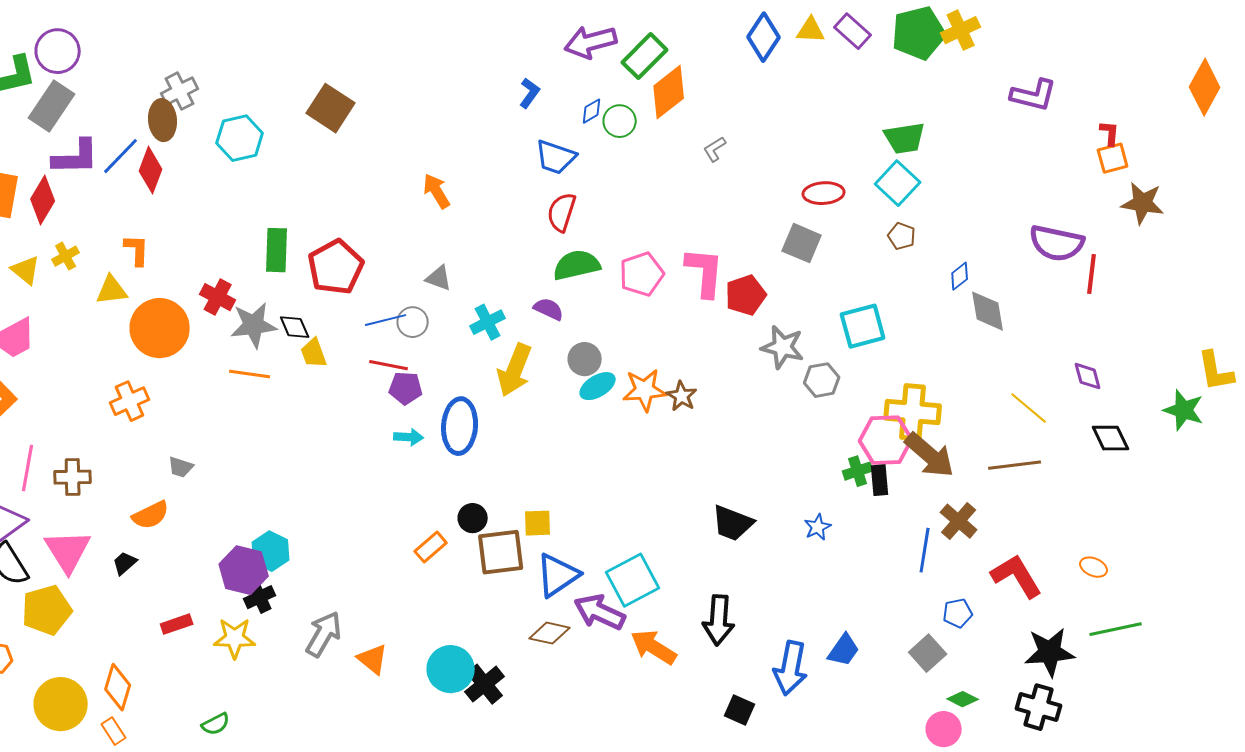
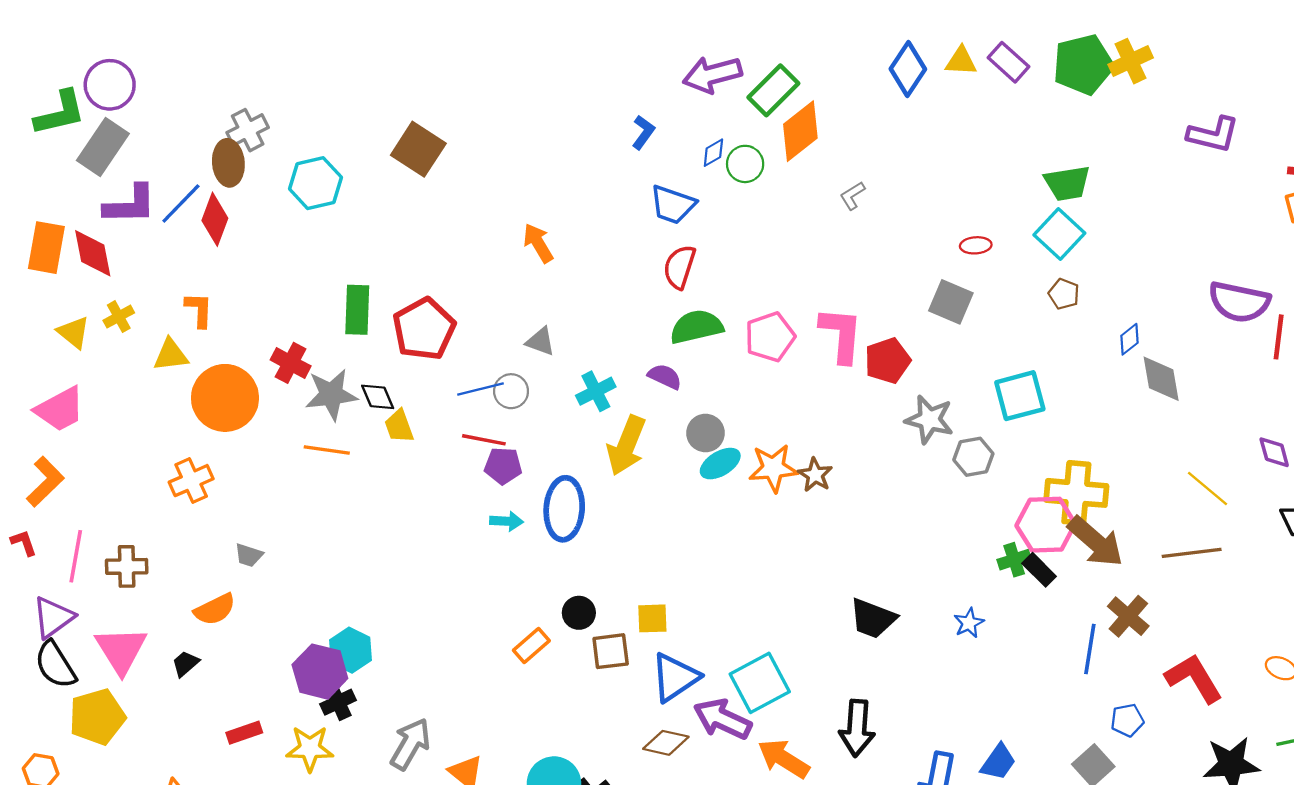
red ellipse: (824, 193) -> (976, 245), size x0.7
red diamond: (43, 200) -> (93, 253), turned -42
black rectangle: (880, 480) -> (1039, 570), turned -40
brown square: (501, 552) -> (611, 651), size x0.7

